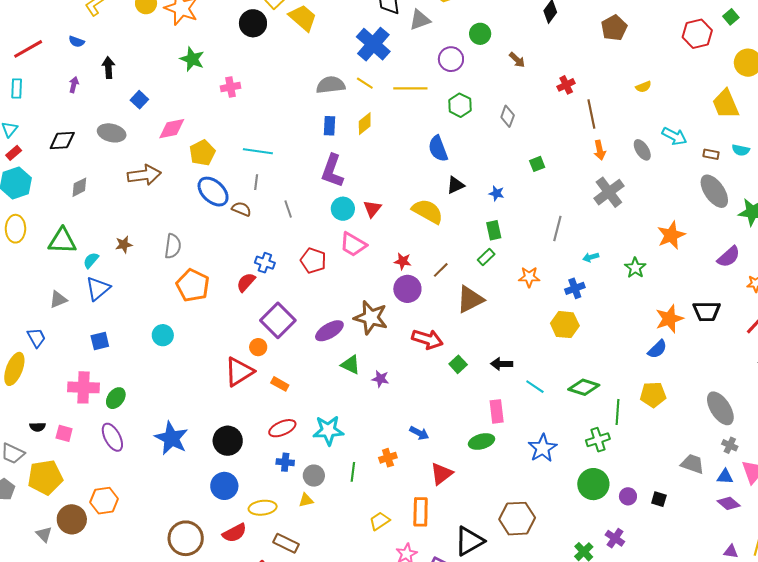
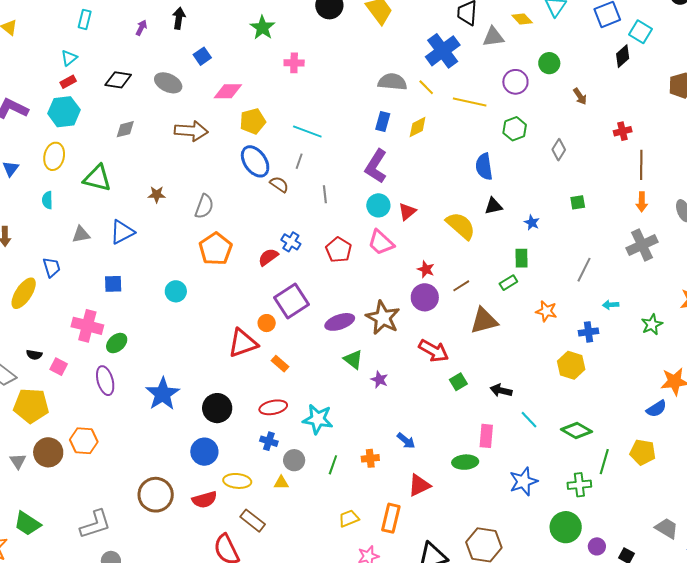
cyan semicircle: (91, 260) -> (47, 200), moved, turned -54

